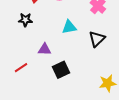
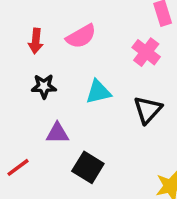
black star: (25, 20) -> (44, 86), moved
black square: (61, 70) -> (88, 167), turned -30

